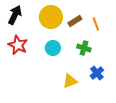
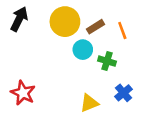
red star: (18, 45) -> (23, 93), moved
cyan circle: (53, 48) -> (83, 50), moved

